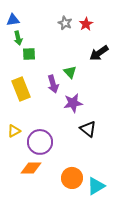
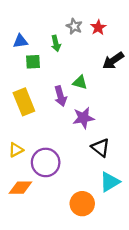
blue triangle: (13, 20) -> (20, 41), moved
green arrow: (18, 38) -> (56, 43), moved
green triangle: (70, 72) -> (80, 82), turned -32
orange diamond: (31, 168) -> (20, 188), moved
cyan triangle: (96, 186) -> (110, 182), moved

